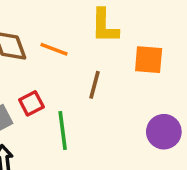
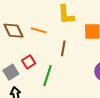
green line: (63, 130) -> (48, 76), turned 30

